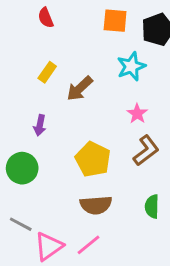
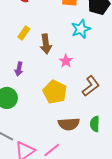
brown arrow: (80, 88) -> (46, 44), turned -54
pink star: (137, 114) -> (66, 61), moved
brown semicircle: (96, 205) -> (69, 124), moved

